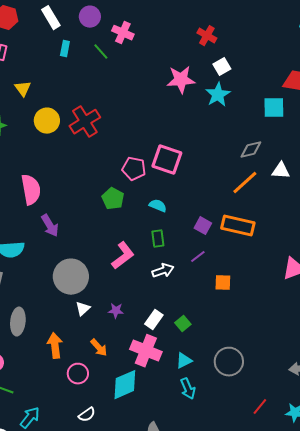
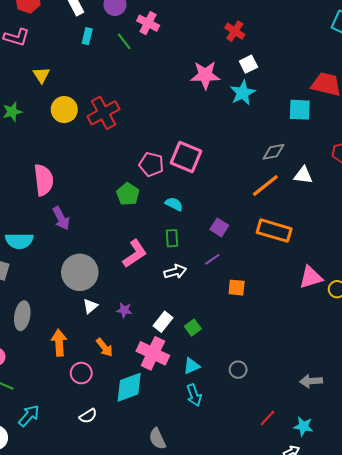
orange rectangle: (238, 226) -> (274, 231), moved
gray circle: (229, 362) -> (238, 370), size x0.6

